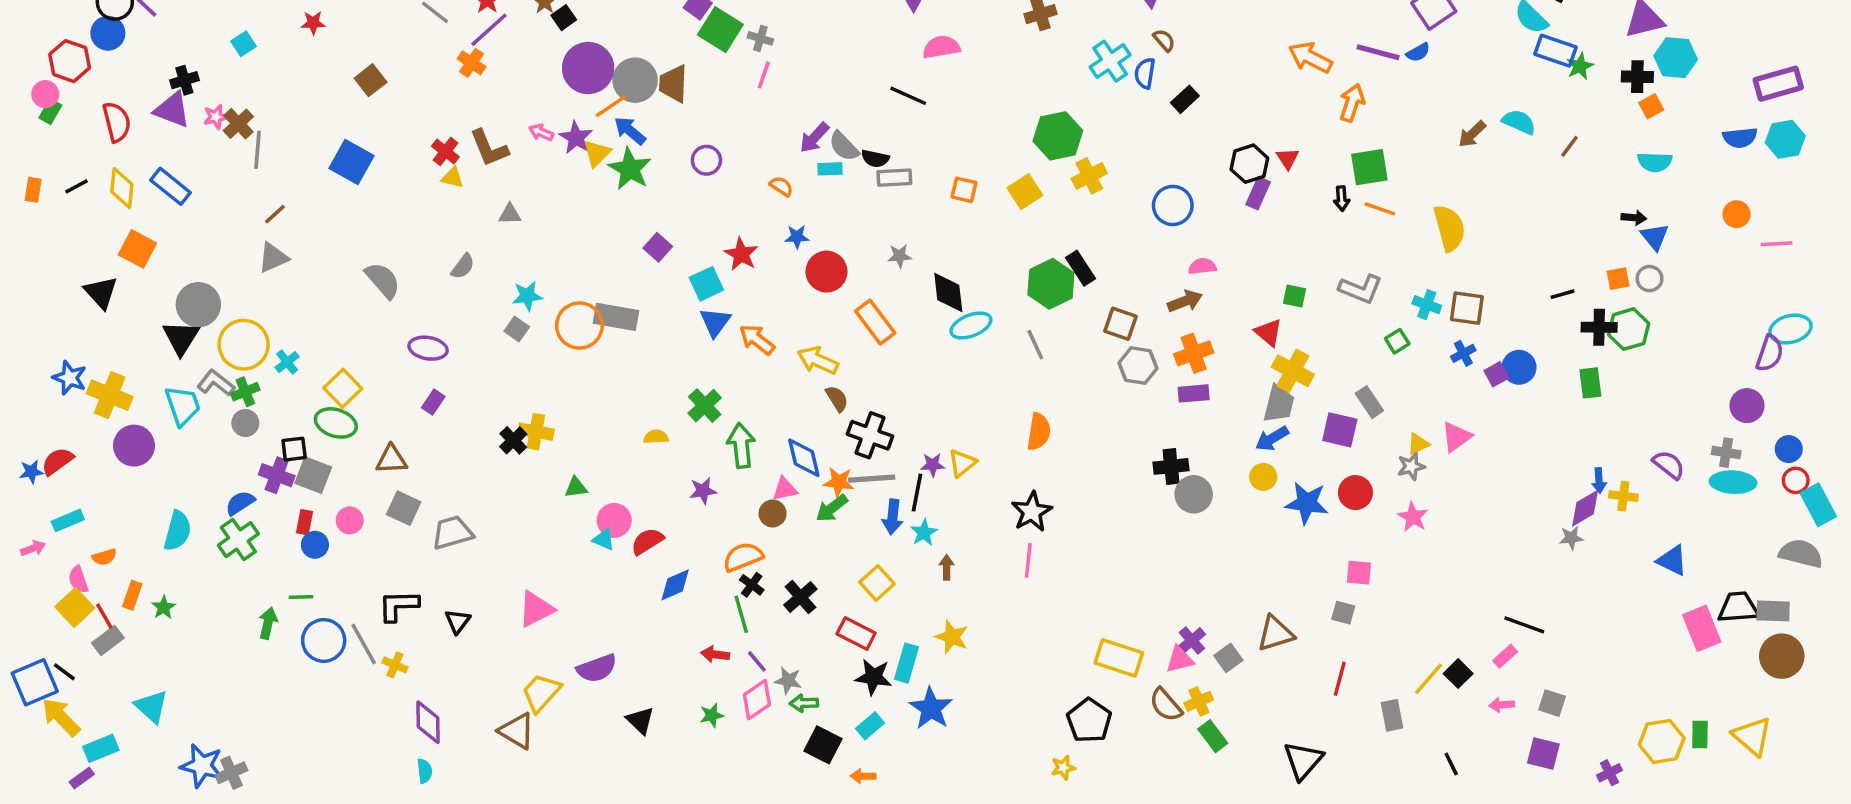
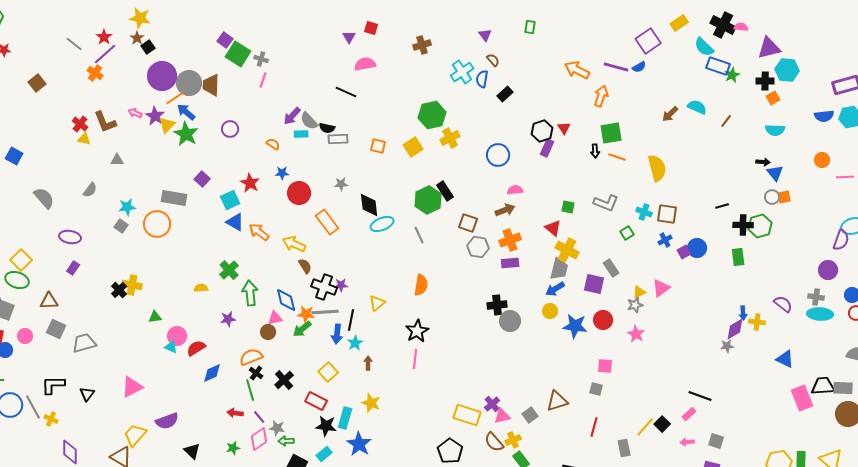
blue square: (351, 162) -> (14, 156), moved, size x0.7
orange square: (1618, 279) -> (784, 197), moved
gray rectangle: (616, 317) -> (174, 198), moved
blue triangle: (715, 322) -> (235, 222), turned -36
purple star: (933, 465) -> (341, 285), moved
purple cross: (1192, 640) -> (492, 404), moved

